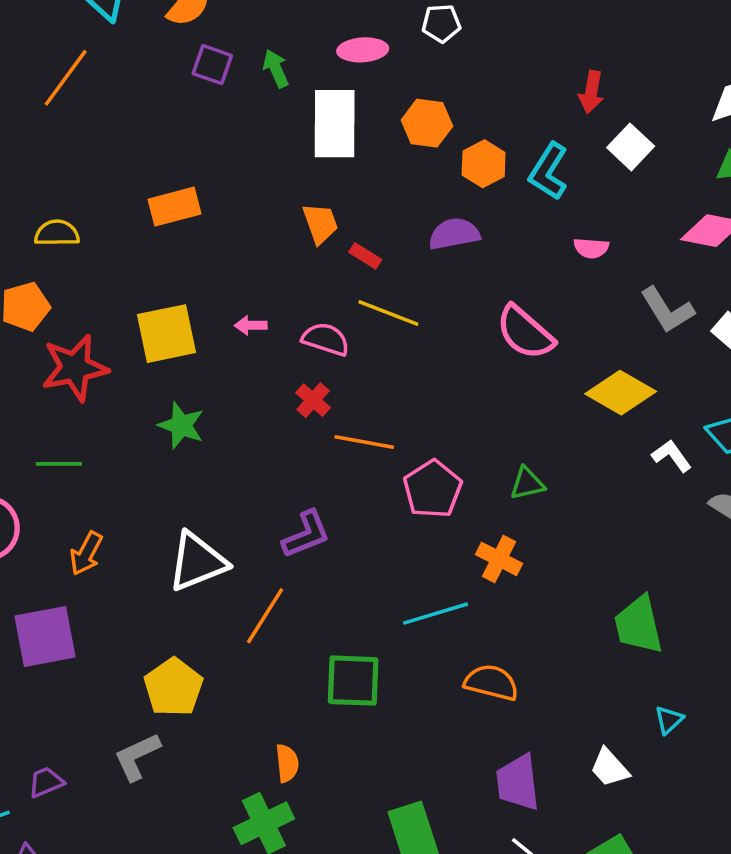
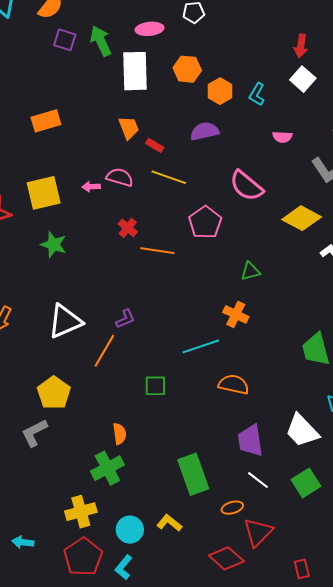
green arrow: (276, 69) -> (101, 41), size x1.4
red arrow: (591, 92) -> (301, 46), moved
cyan L-shape: (549, 171) -> (257, 94), size x0.7
pink semicircle: (326, 339) -> (120, 177), moved
pink pentagon: (433, 489) -> (205, 222), moved
purple L-shape: (306, 534) -> (125, 319), moved, size x0.7
green square: (353, 681) -> (155, 386), size x0.7
white trapezoid: (610, 768) -> (302, 431), size x1.5

